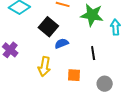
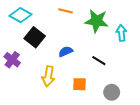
black square: (48, 27) -> (35, 37), moved
black line: (93, 53) -> (99, 61), turned -48

